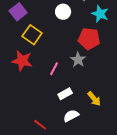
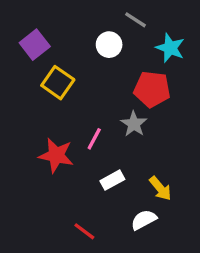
red star: (22, 61) -> (56, 155), moved
white semicircle: (71, 116) -> (144, 220), moved
red line: (40, 125) -> (84, 231), moved

